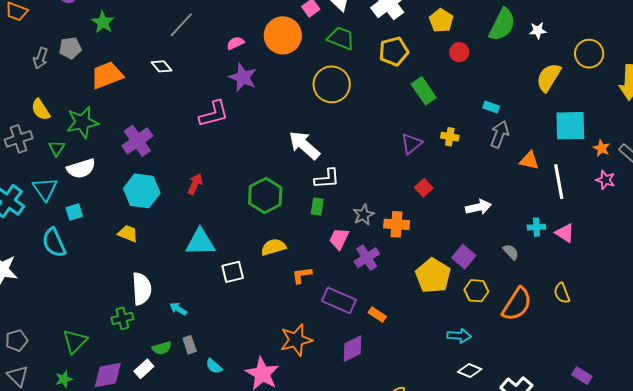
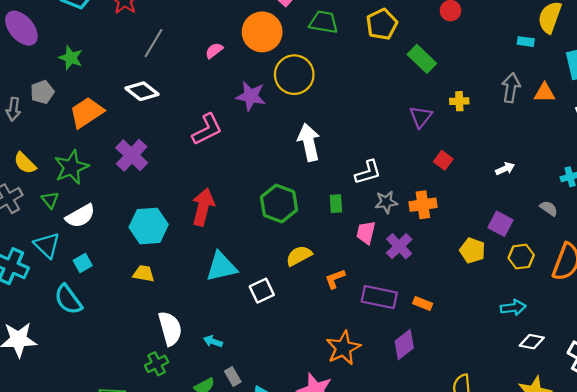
white diamond: (162, 66) -> (142, 91), size x1.4
purple star: (243, 77) -> (251, 96), moved
yellow circle: (332, 84) -> (294, 75), moved
cyan rectangle: (491, 107) -> (526, 42), moved
purple cross: (137, 141) -> (132, 155), moved
white arrow: (304, 145) -> (309, 142), turned 48
orange triangle: (529, 161) -> (545, 93), moved
white L-shape: (327, 179) -> (368, 172), moved
red arrow: (195, 184) -> (203, 207), size x1.6
white arrow: (479, 207) -> (505, 169), size x0.7
gray star: (363, 215) -> (386, 202), turned 30
yellow pentagon: (433, 276) -> (472, 250), size x0.7

